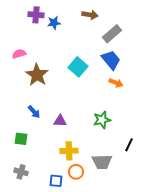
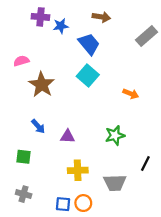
gray rectangle: (112, 34) -> (146, 36), moved
blue trapezoid: (111, 60) -> (89, 44), moved
orange circle: (76, 172) -> (83, 203), moved

